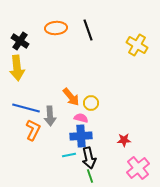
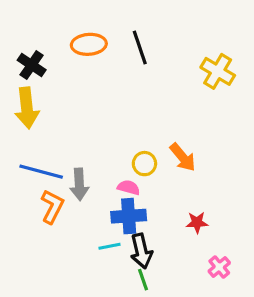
orange arrow: (71, 97) -> (183, 157), moved
pink cross: (138, 168) -> (219, 267), size x0.6

